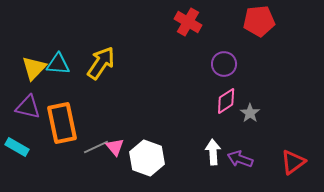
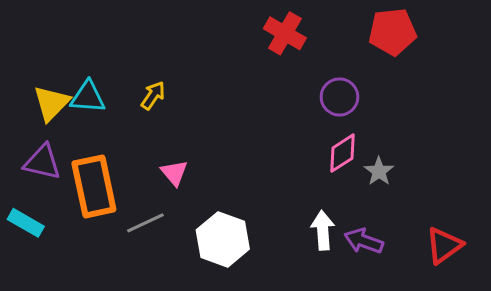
yellow arrow: (101, 63) -> (153, 95), size x0.6
pink triangle: (115, 147) -> (174, 173), moved

